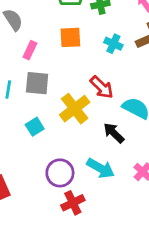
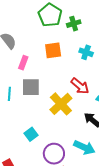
cyan square: (35, 127) -> (31, 134), moved

